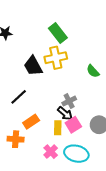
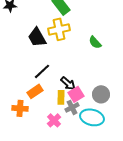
black line: (19, 97) -> (42, 71), moved
gray cross: (69, 101) -> (72, 107), moved
cyan ellipse: (76, 154) -> (92, 117), moved

